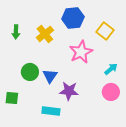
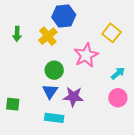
blue hexagon: (73, 18) -> (64, 16), moved
green circle: (30, 72) -> (54, 70), moved
blue triangle: (50, 76) -> (50, 91), moved

